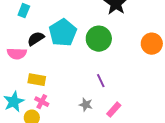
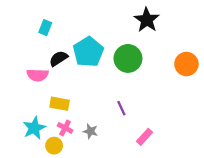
purple line: (101, 81) -> (121, 108), moved
gray star: (86, 105) -> (90, 131), moved

